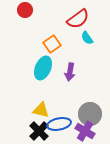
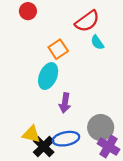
purple arrow: (70, 72) -> (65, 103), moved
yellow triangle: (41, 110) -> (31, 134), moved
purple cross: (85, 131) -> (108, 147), moved

